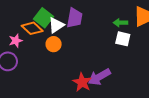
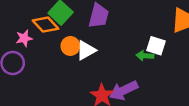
green arrow: (120, 23) -> (145, 56), moved
white triangle: (56, 25) -> (86, 50), moved

